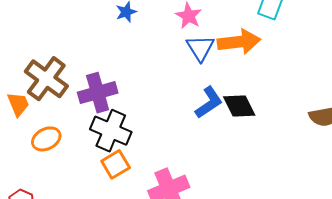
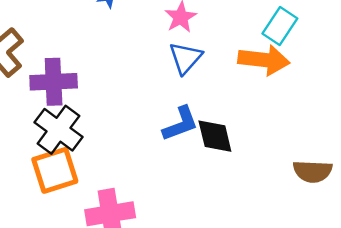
orange arrow: (239, 42) -> (264, 60), moved
orange square: (116, 164) -> (55, 170), size x1.4

